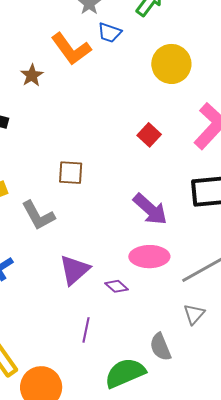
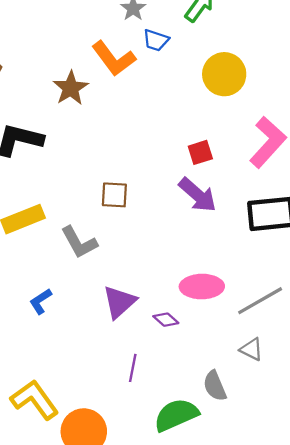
brown star: (32, 75) -> (71, 88), size x1.4
red square: (149, 135) -> (200, 152), turned 30
purple arrow: (150, 209) -> (198, 195), moved
gray triangle: (194, 314) -> (251, 349), turned -45

